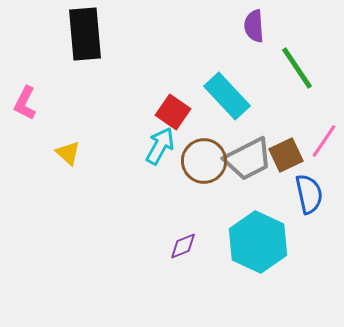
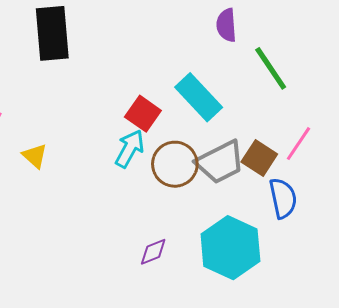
brown square: (286, 155) -> (259, 158), turned -32

